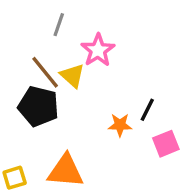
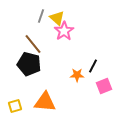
yellow triangle: (72, 76) -> (57, 18), moved

